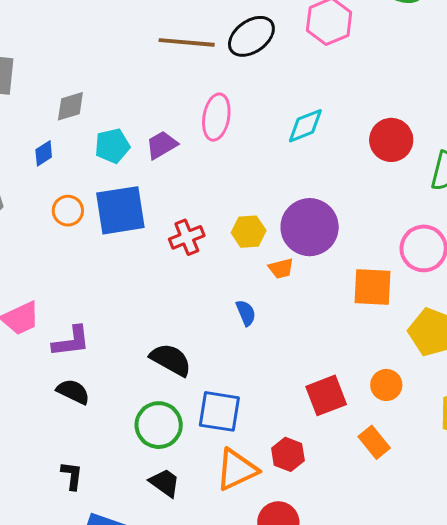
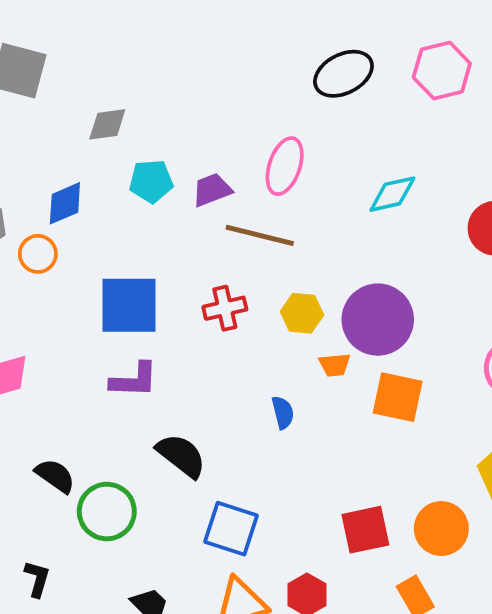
brown line: (187, 42) -> (260, 235), moved
blue diamond: (44, 153) -> (65, 203), moved, size x1.4
blue square: (120, 210) -> (129, 305), moved
orange circle: (68, 211) -> (38, 254), moved
orange square: (372, 287) -> (398, 397), moved
purple L-shape: (71, 341) -> (134, 380), moved
orange circle: (386, 385) -> (441, 529), size x1.4
green circle: (159, 425) -> (107, 512), moved

